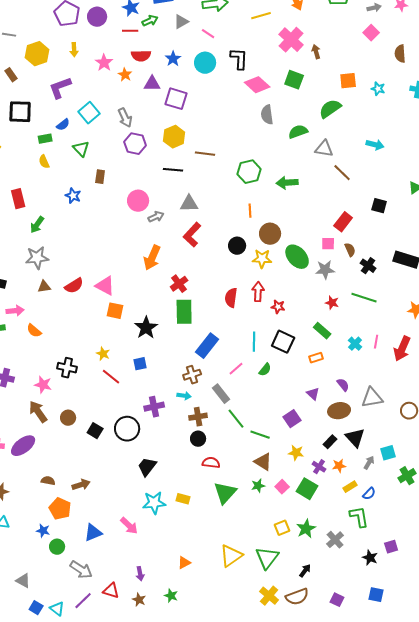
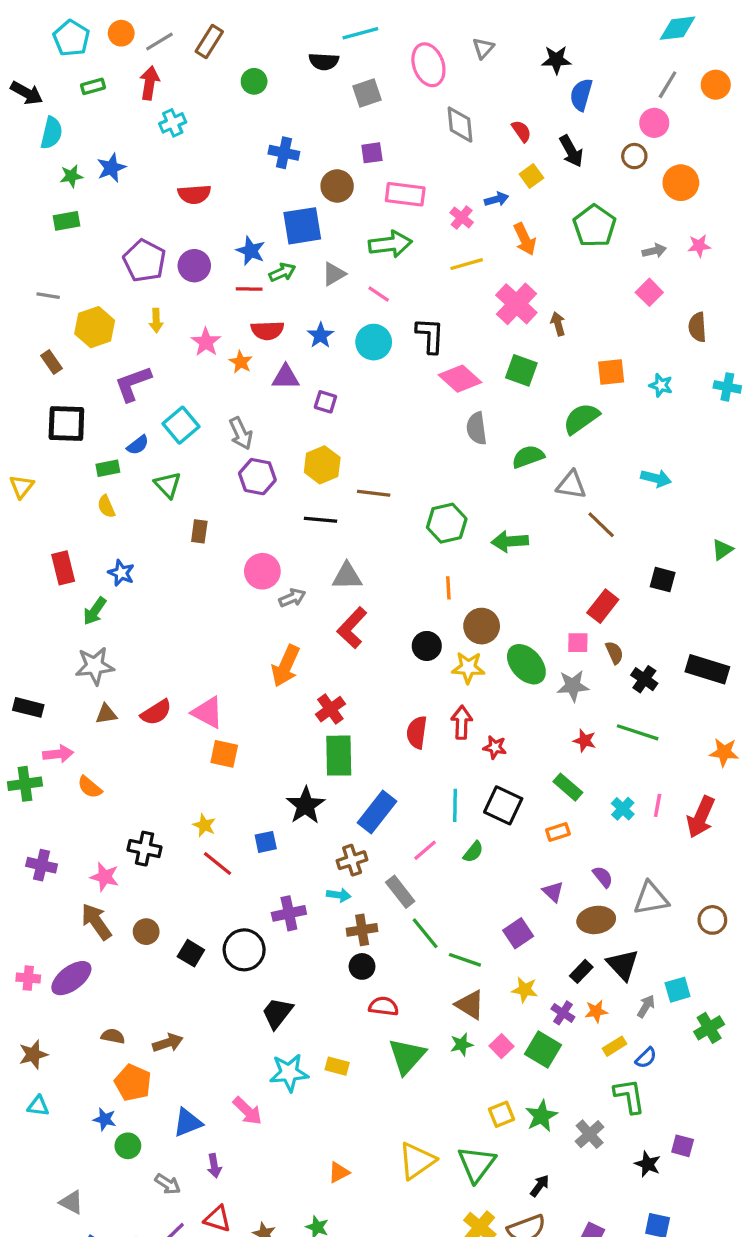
purple square: (176, 99) -> (325, 402), size x0.6
blue star: (73, 196) -> (121, 573), moved
black star: (146, 328) -> (306, 805), moved
purple square: (391, 547) -> (683, 1146), turned 32
gray arrow: (81, 570) -> (168, 1184), size x0.7
purple arrow: (140, 574) -> (214, 1166), moved

